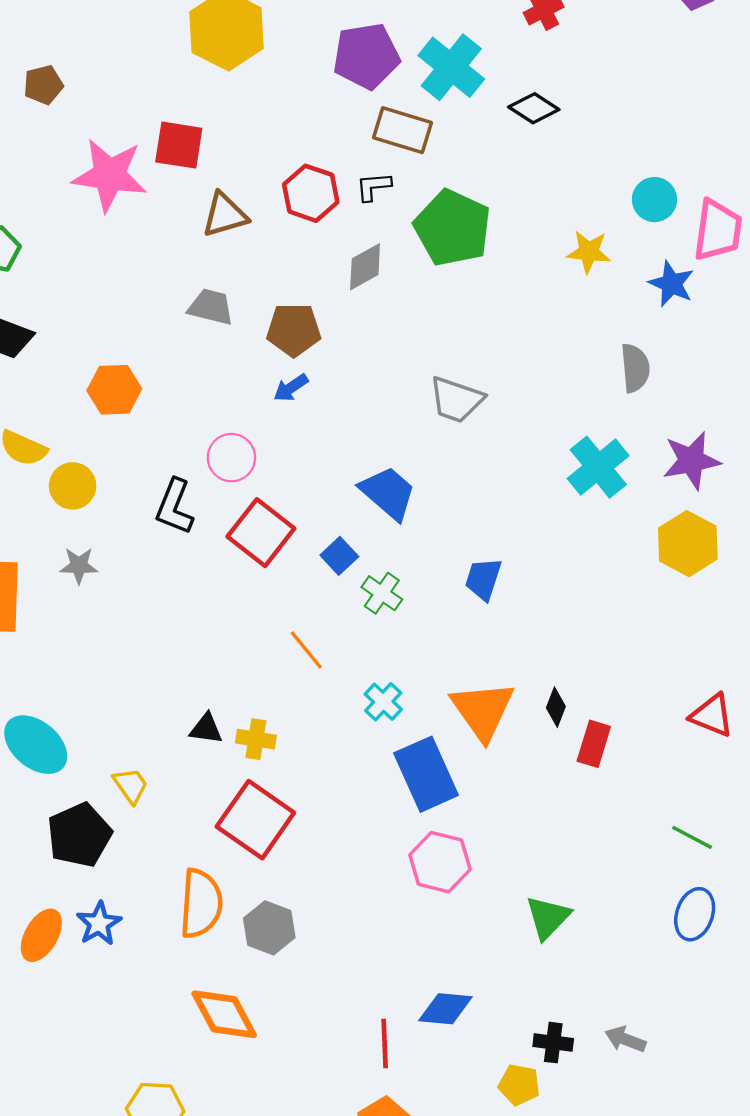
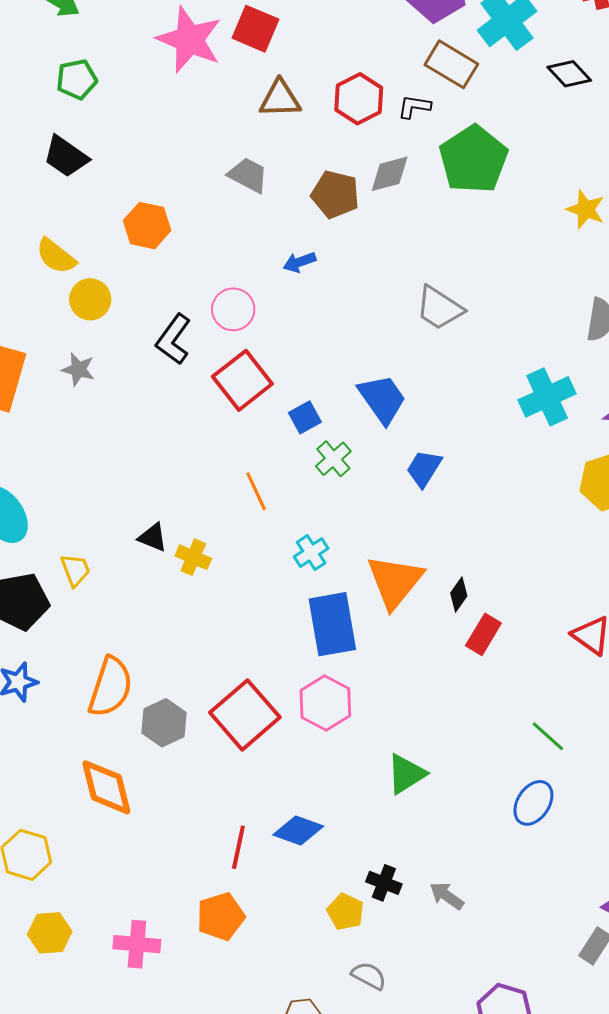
brown pentagon: (294, 330) -> (335, 194), moved
blue trapezoid: (388, 493) -> (382, 399), moved
red square: (255, 820) -> (245, 715), moved

